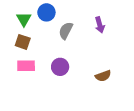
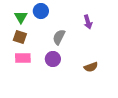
gray semicircle: (66, 31) -> (59, 37), moved

